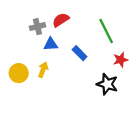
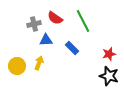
red semicircle: (61, 20) -> (55, 18), turned -112
green line: (106, 31) -> (83, 21), moved
black star: (107, 84) -> (109, 76), moved

